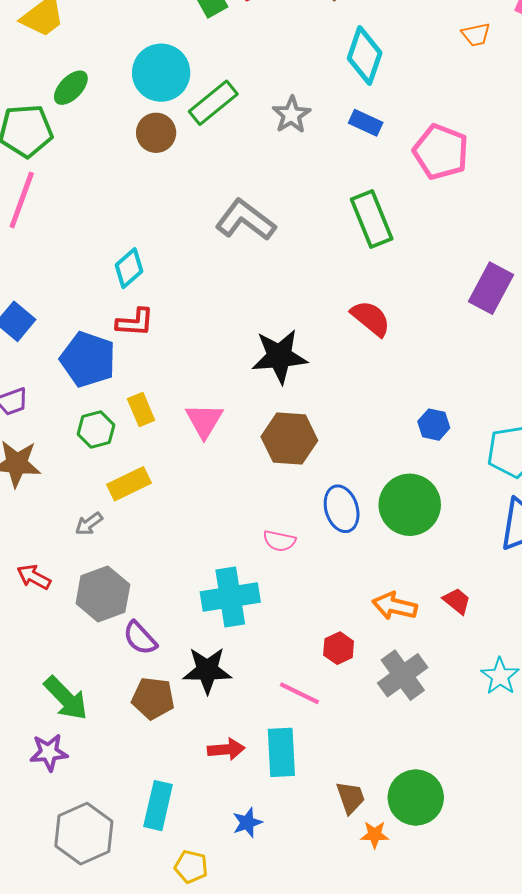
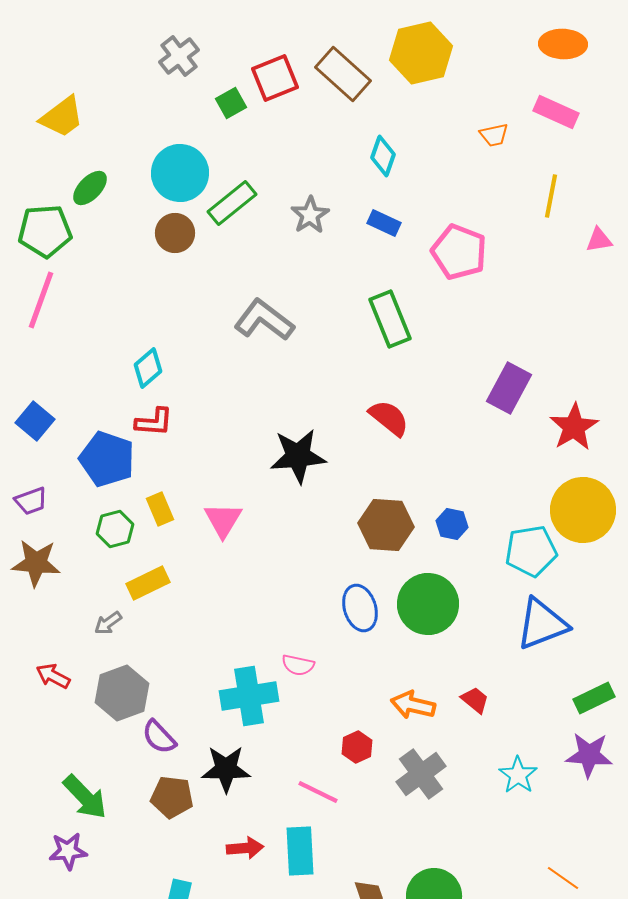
cyan diamond: (365, 56) -> (383, 156), size x0.7
brown hexagon: (289, 439) -> (386, 525), moved
pink semicircle: (279, 541) -> (298, 665), moved

